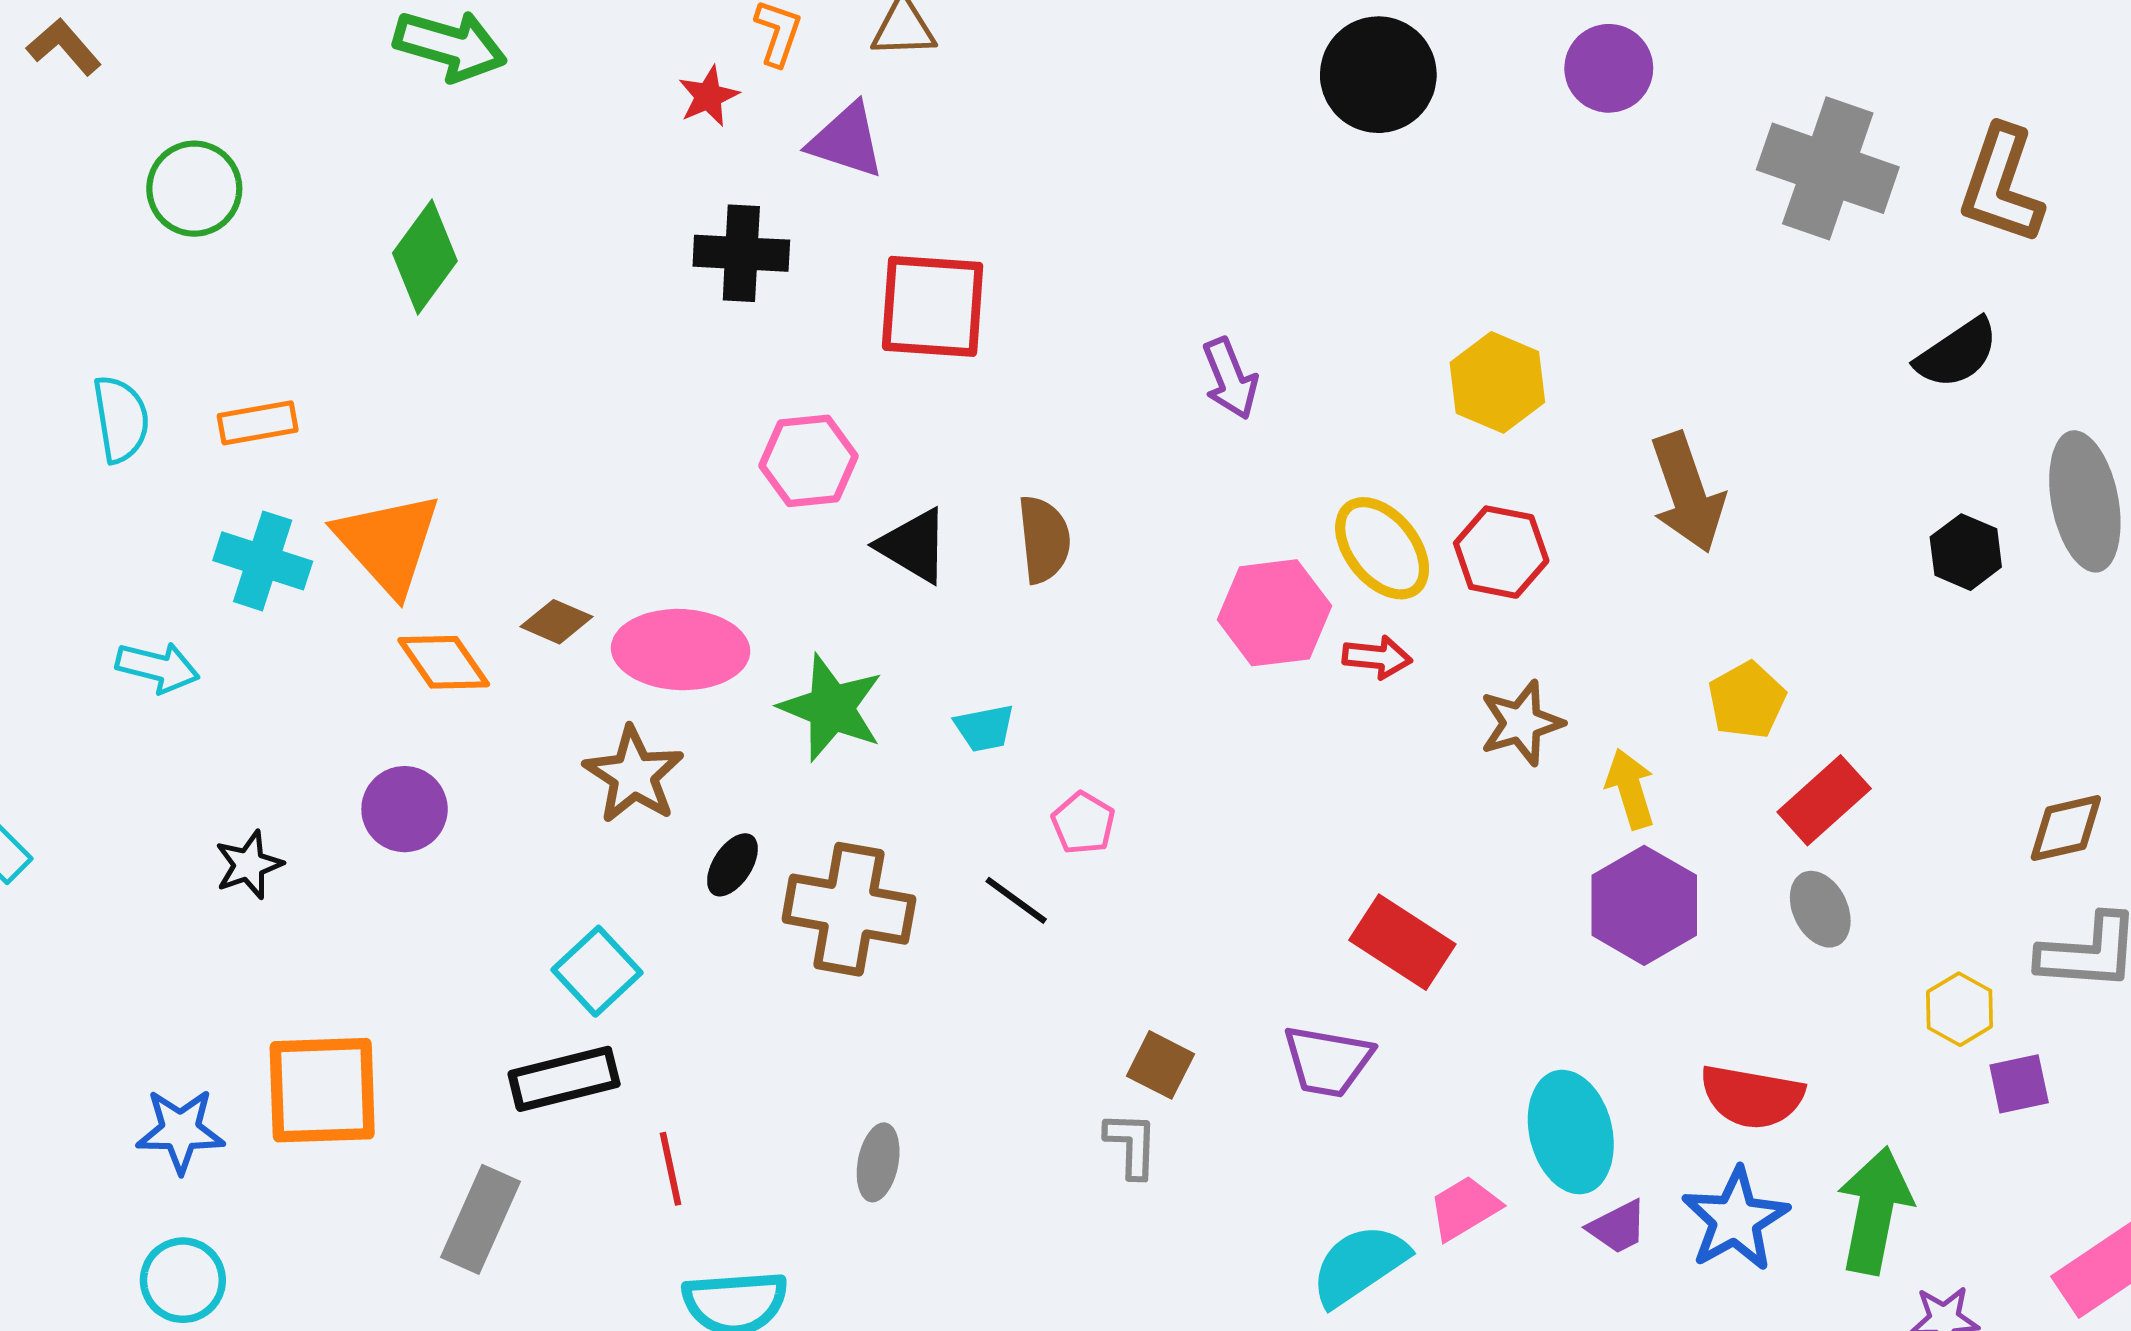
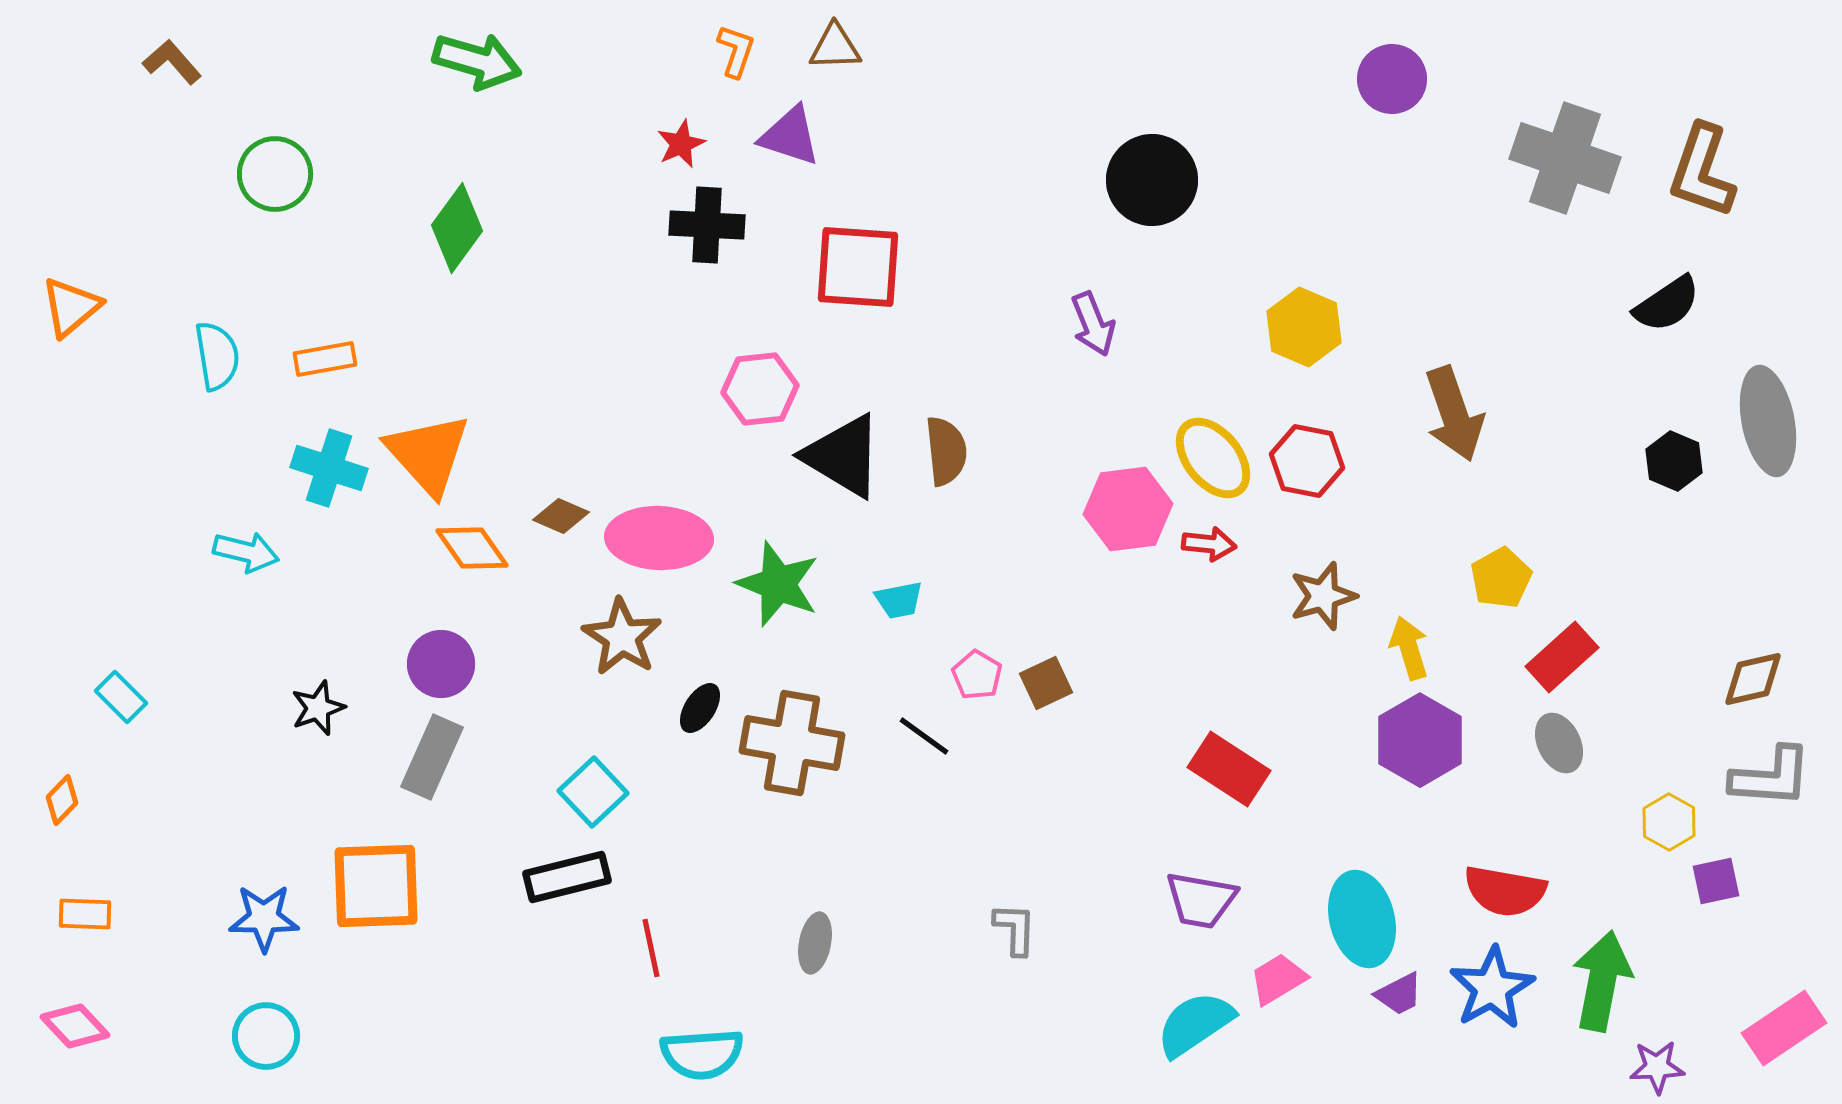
black circle: (1378, 75) -> (1152, 180), moved
red star: (708, 96) -> (681, 144), moved
black triangle: (914, 546) -> (843, 456), size x1.4
purple trapezoid: (1328, 1061) -> (1201, 900), moved
brown square: (1160, 1065) -> (1046, 683), moved, turned 38
gray rectangle: (480, 1219) -> (432, 757), moved

